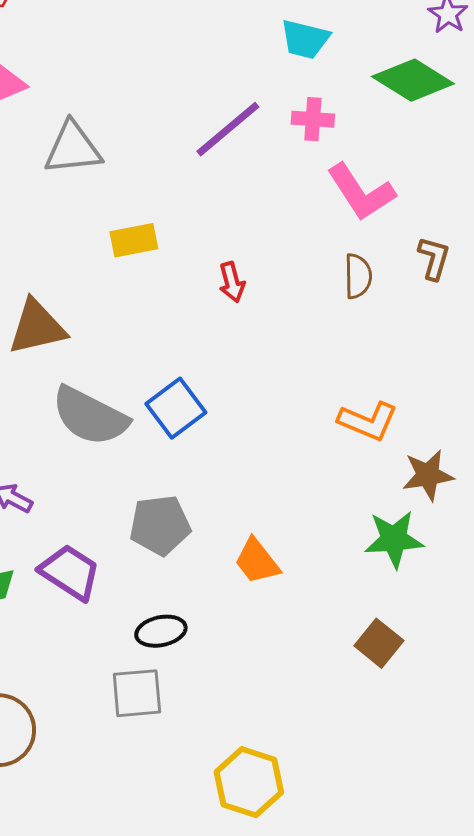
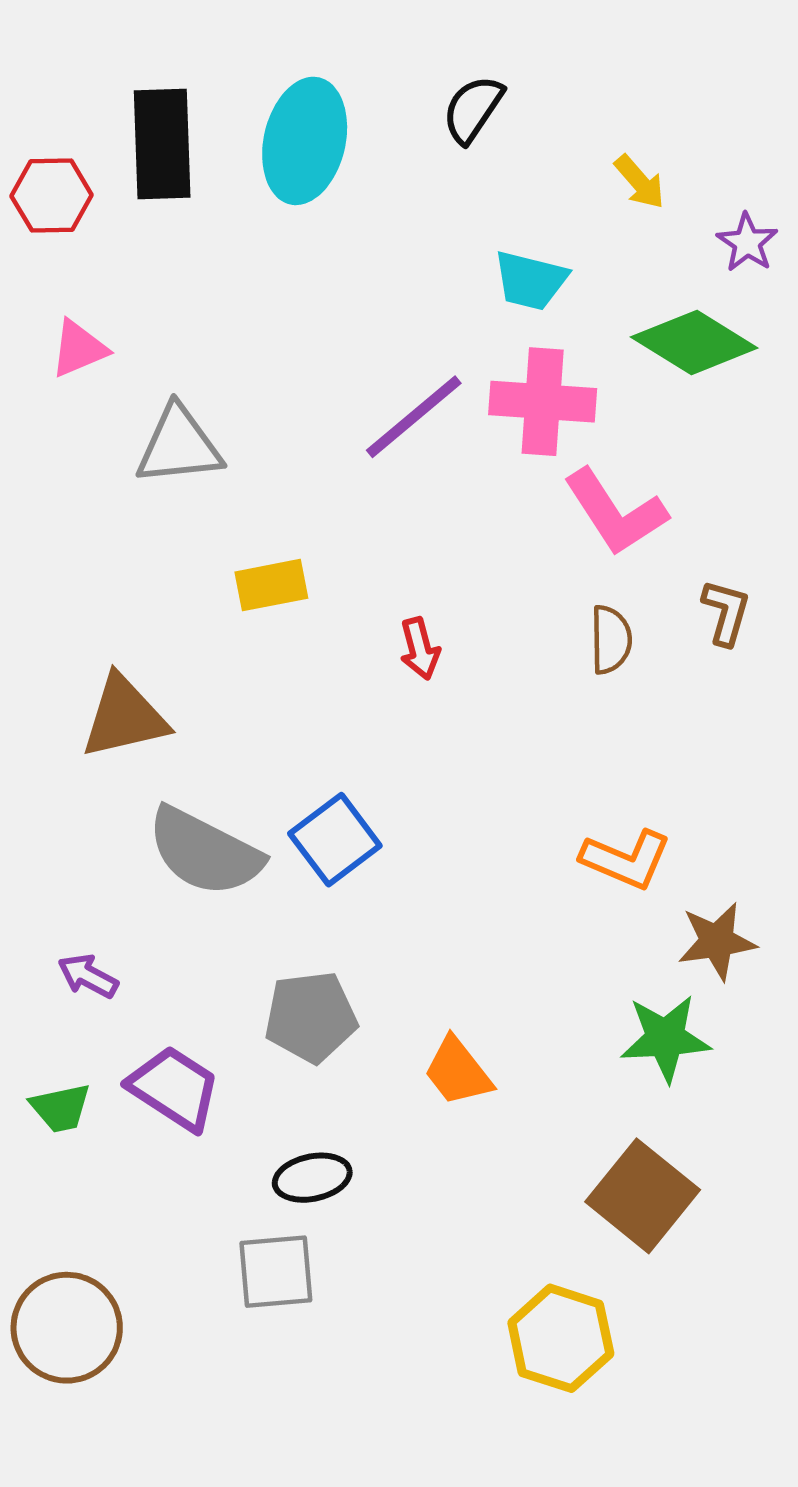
pink cross: (313, 119) -> (543, 402), size x1.6
brown square: (379, 643) -> (643, 1196), size x1.5
yellow hexagon: (249, 782) -> (561, 1338), moved

